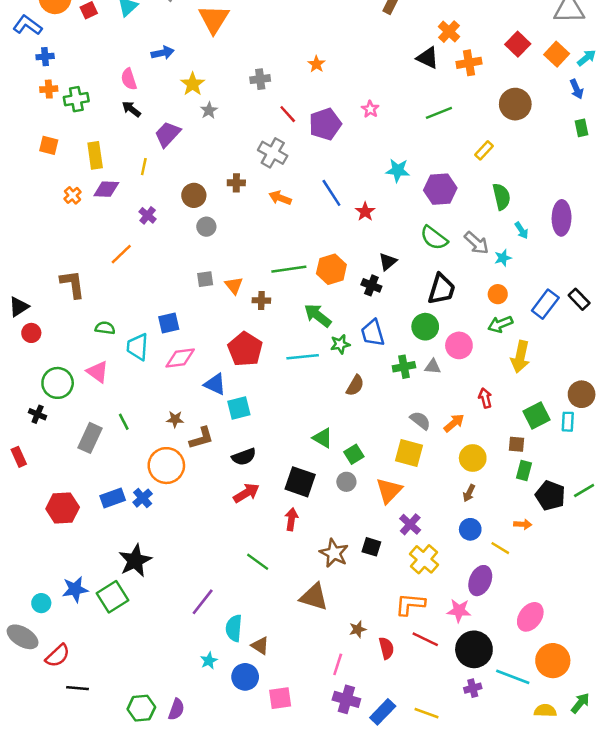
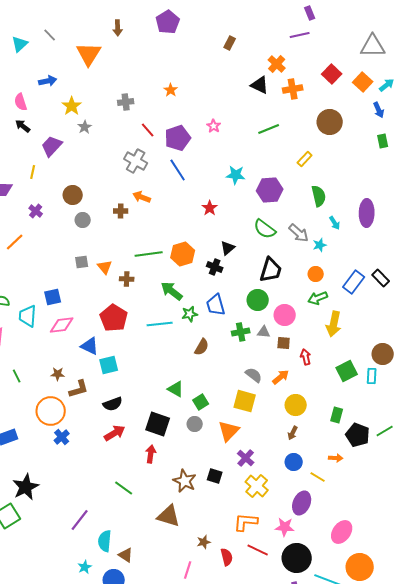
brown cross: (236, 183) -> (121, 211), moved
blue line: (331, 193) -> (178, 170), moved
brown square: (517, 444) -> (284, 343), moved
blue cross: (143, 498) -> (62, 437), moved

